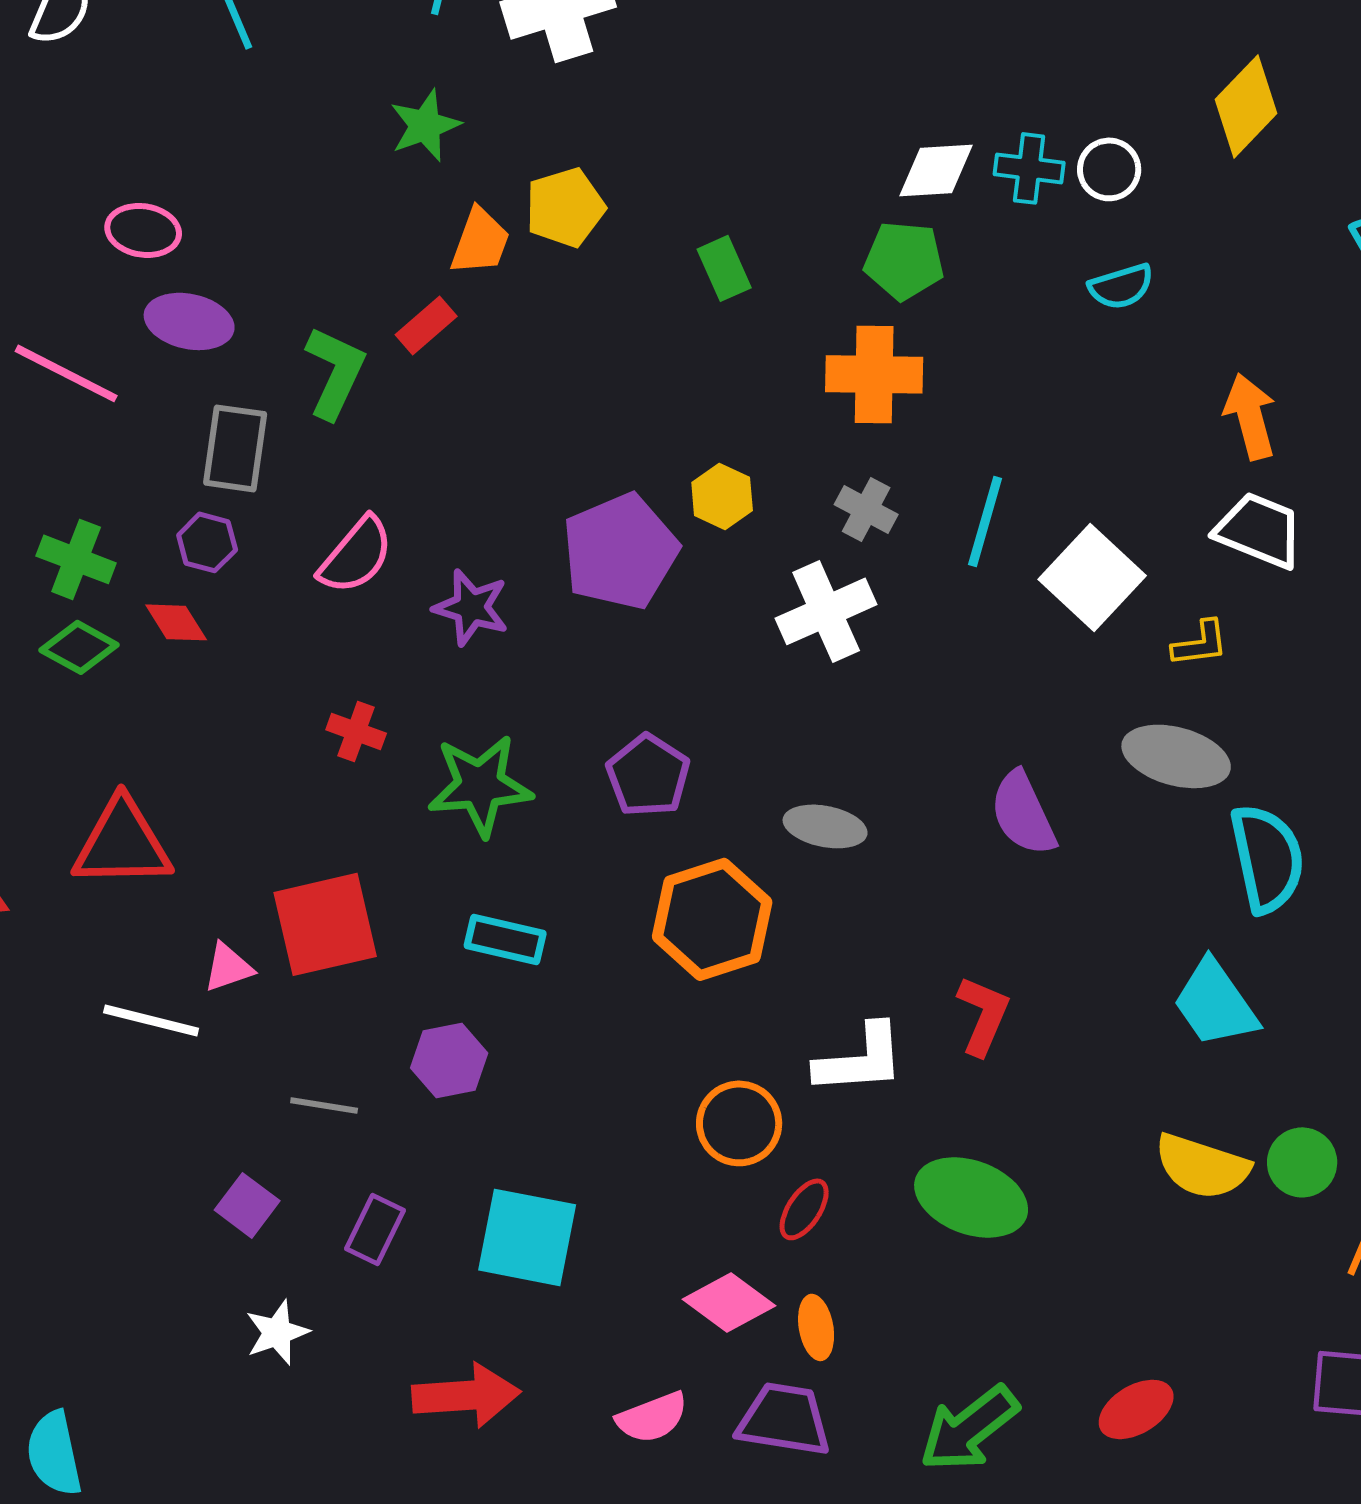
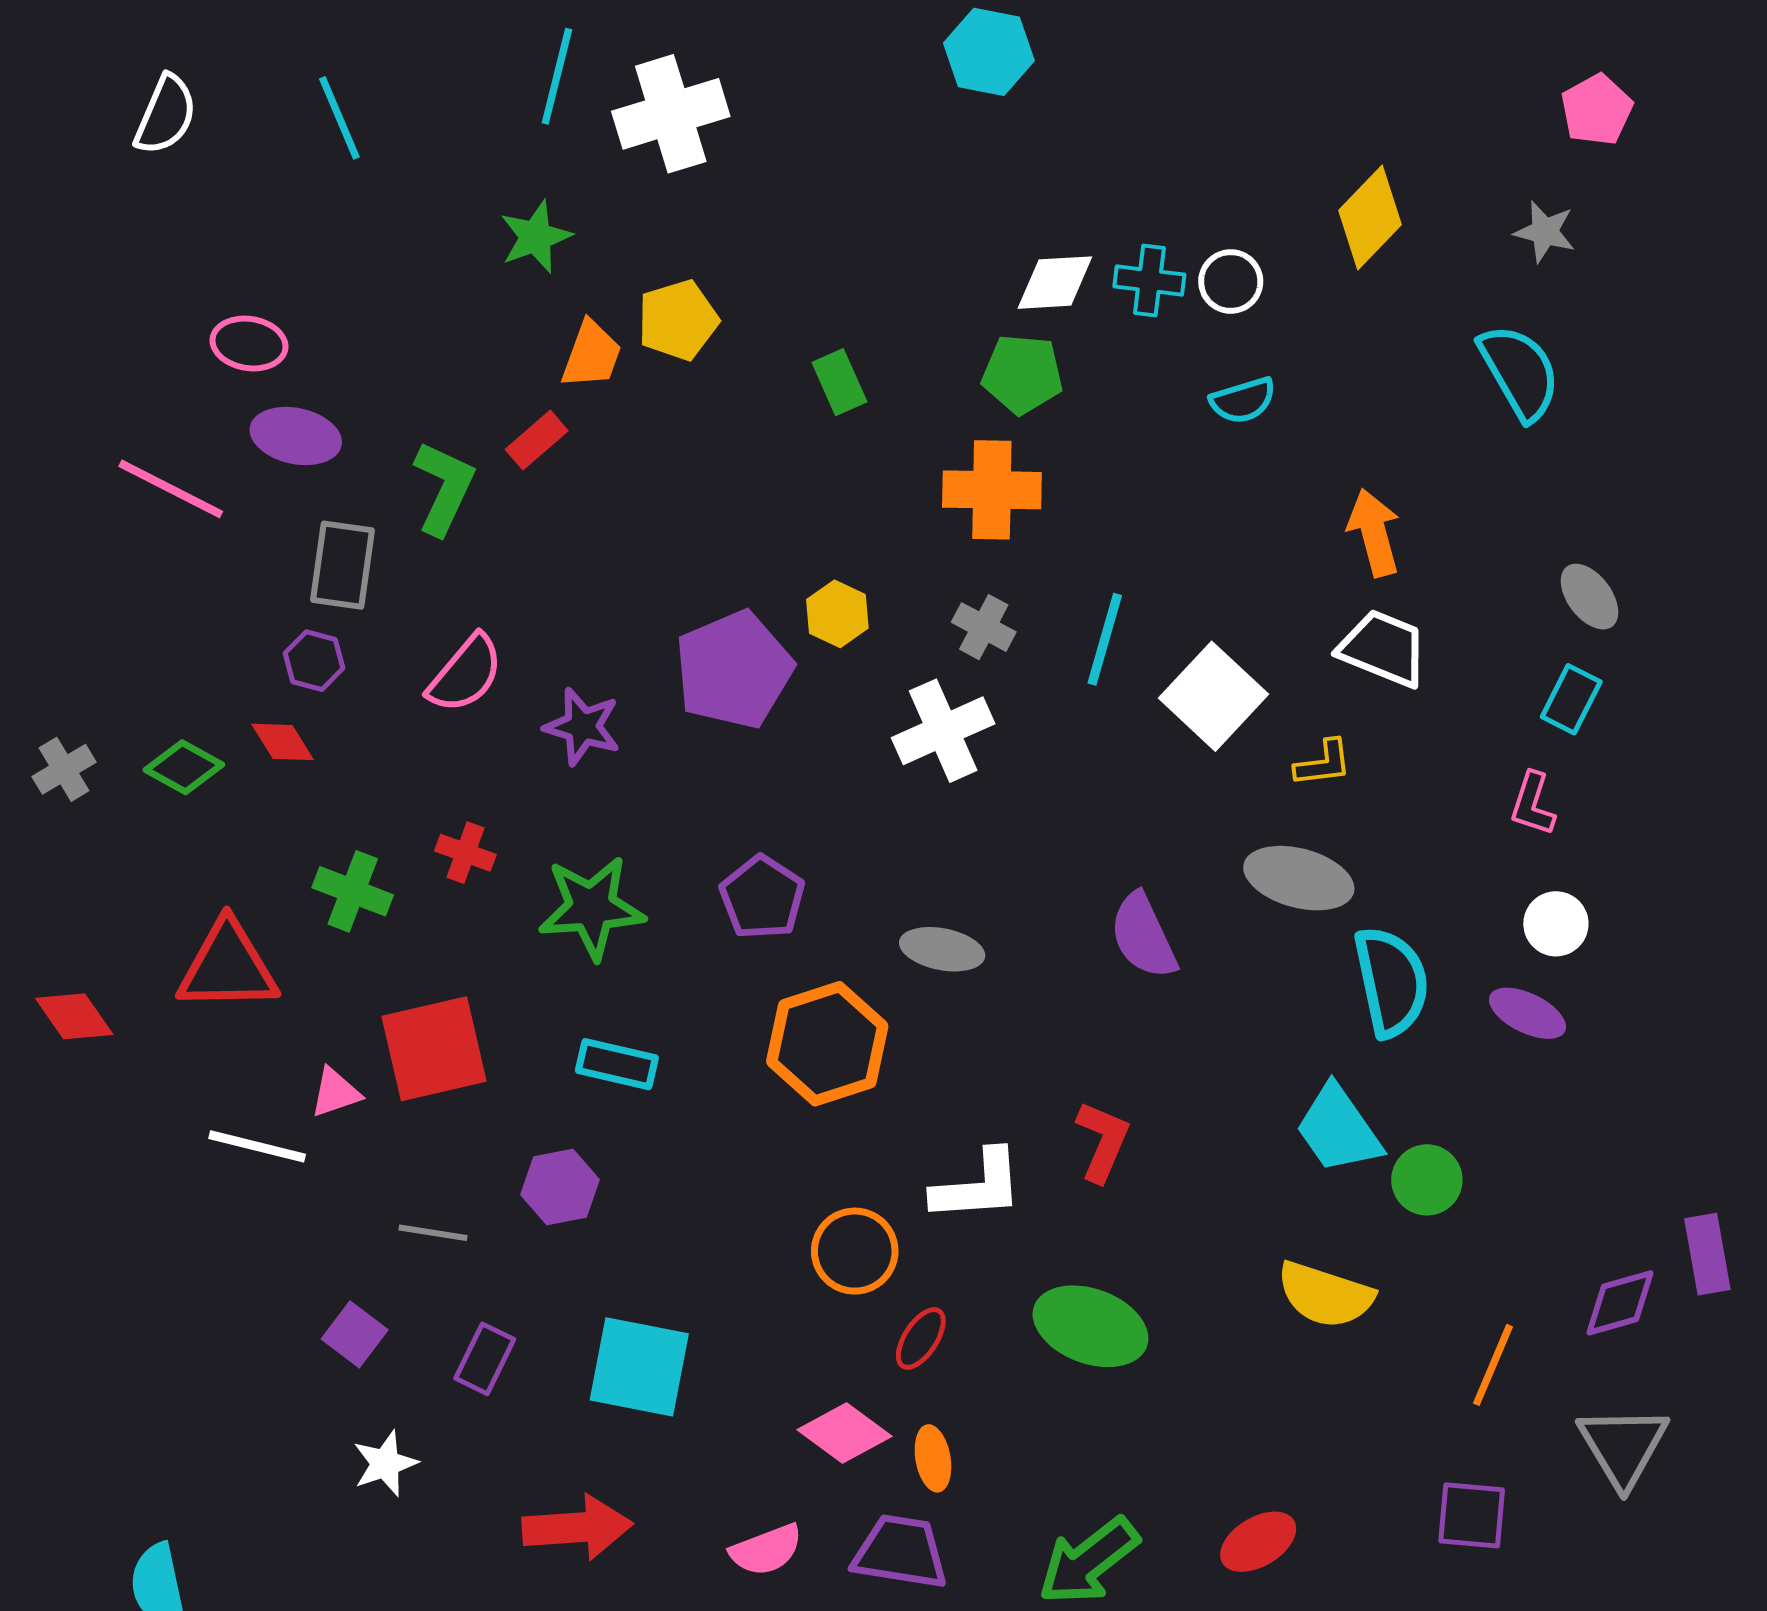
green cross: (76, 559) -> (353, 891), moved
green circle: (1302, 1162) -> (1427, 1180), moved

